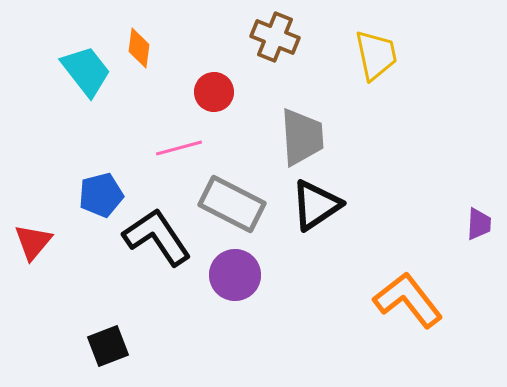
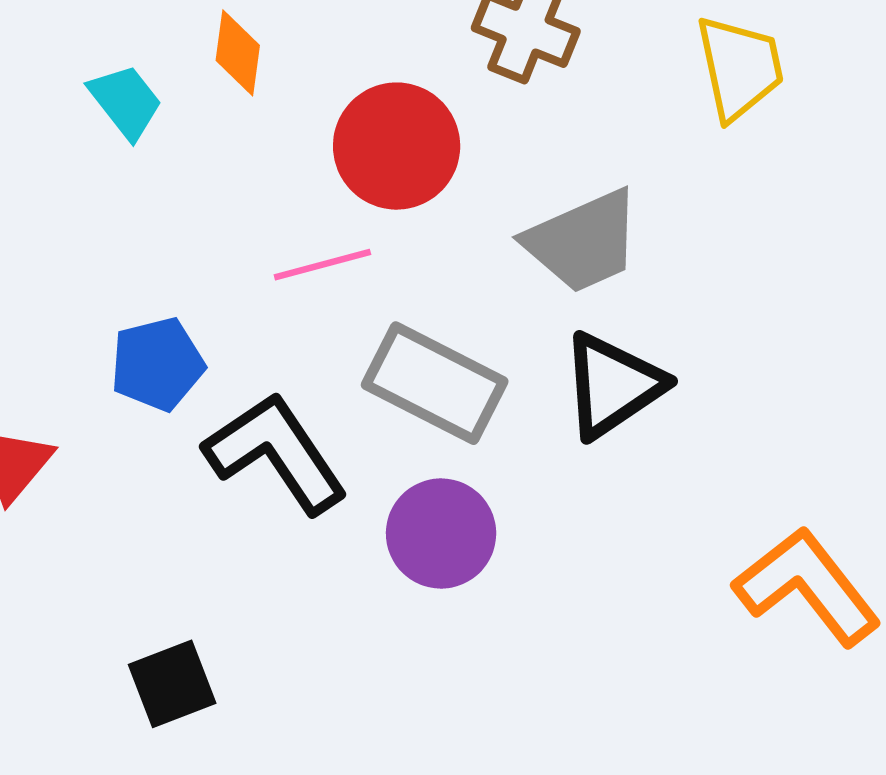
cyan trapezoid: (86, 71) -> (126, 102), size x0.7
red circle: (214, 92) -> (397, 146), size x1.5
gray trapezoid: (302, 137) -> (583, 241), turned 70

